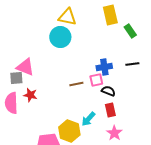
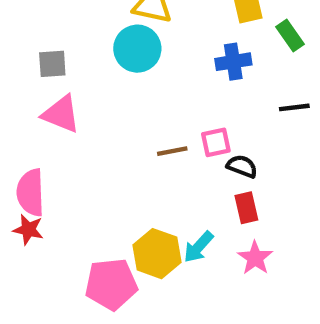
blue cross: (104, 67) -> (233, 62), moved
gray square: (16, 78) -> (52, 64), moved
red star: (30, 95) -> (28, 230), moved
cyan arrow: (88, 119) -> (198, 247), moved

